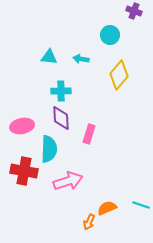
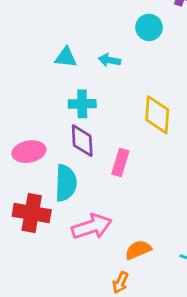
yellow diamond: (119, 75) -> (157, 115), moved, turned -36
orange semicircle: (107, 208) -> (138, 250), moved

